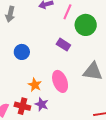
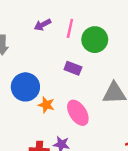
blue circle: (22, 52) -> (25, 87), size x1.5
orange star: (35, 85) -> (46, 105), moved

